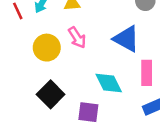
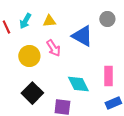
blue triangle: (126, 39) -> (82, 36), moved

